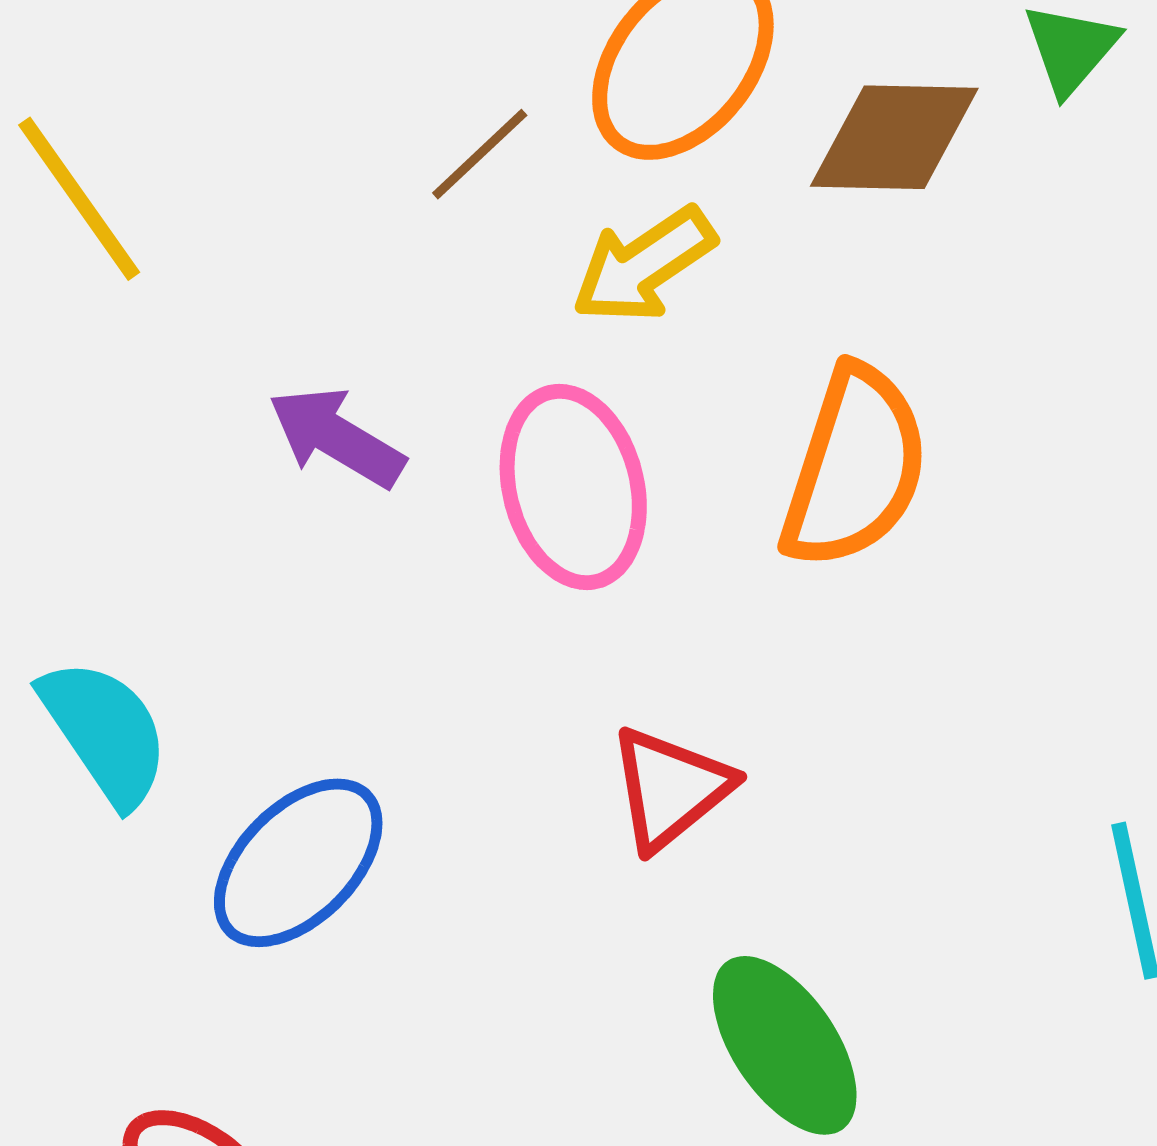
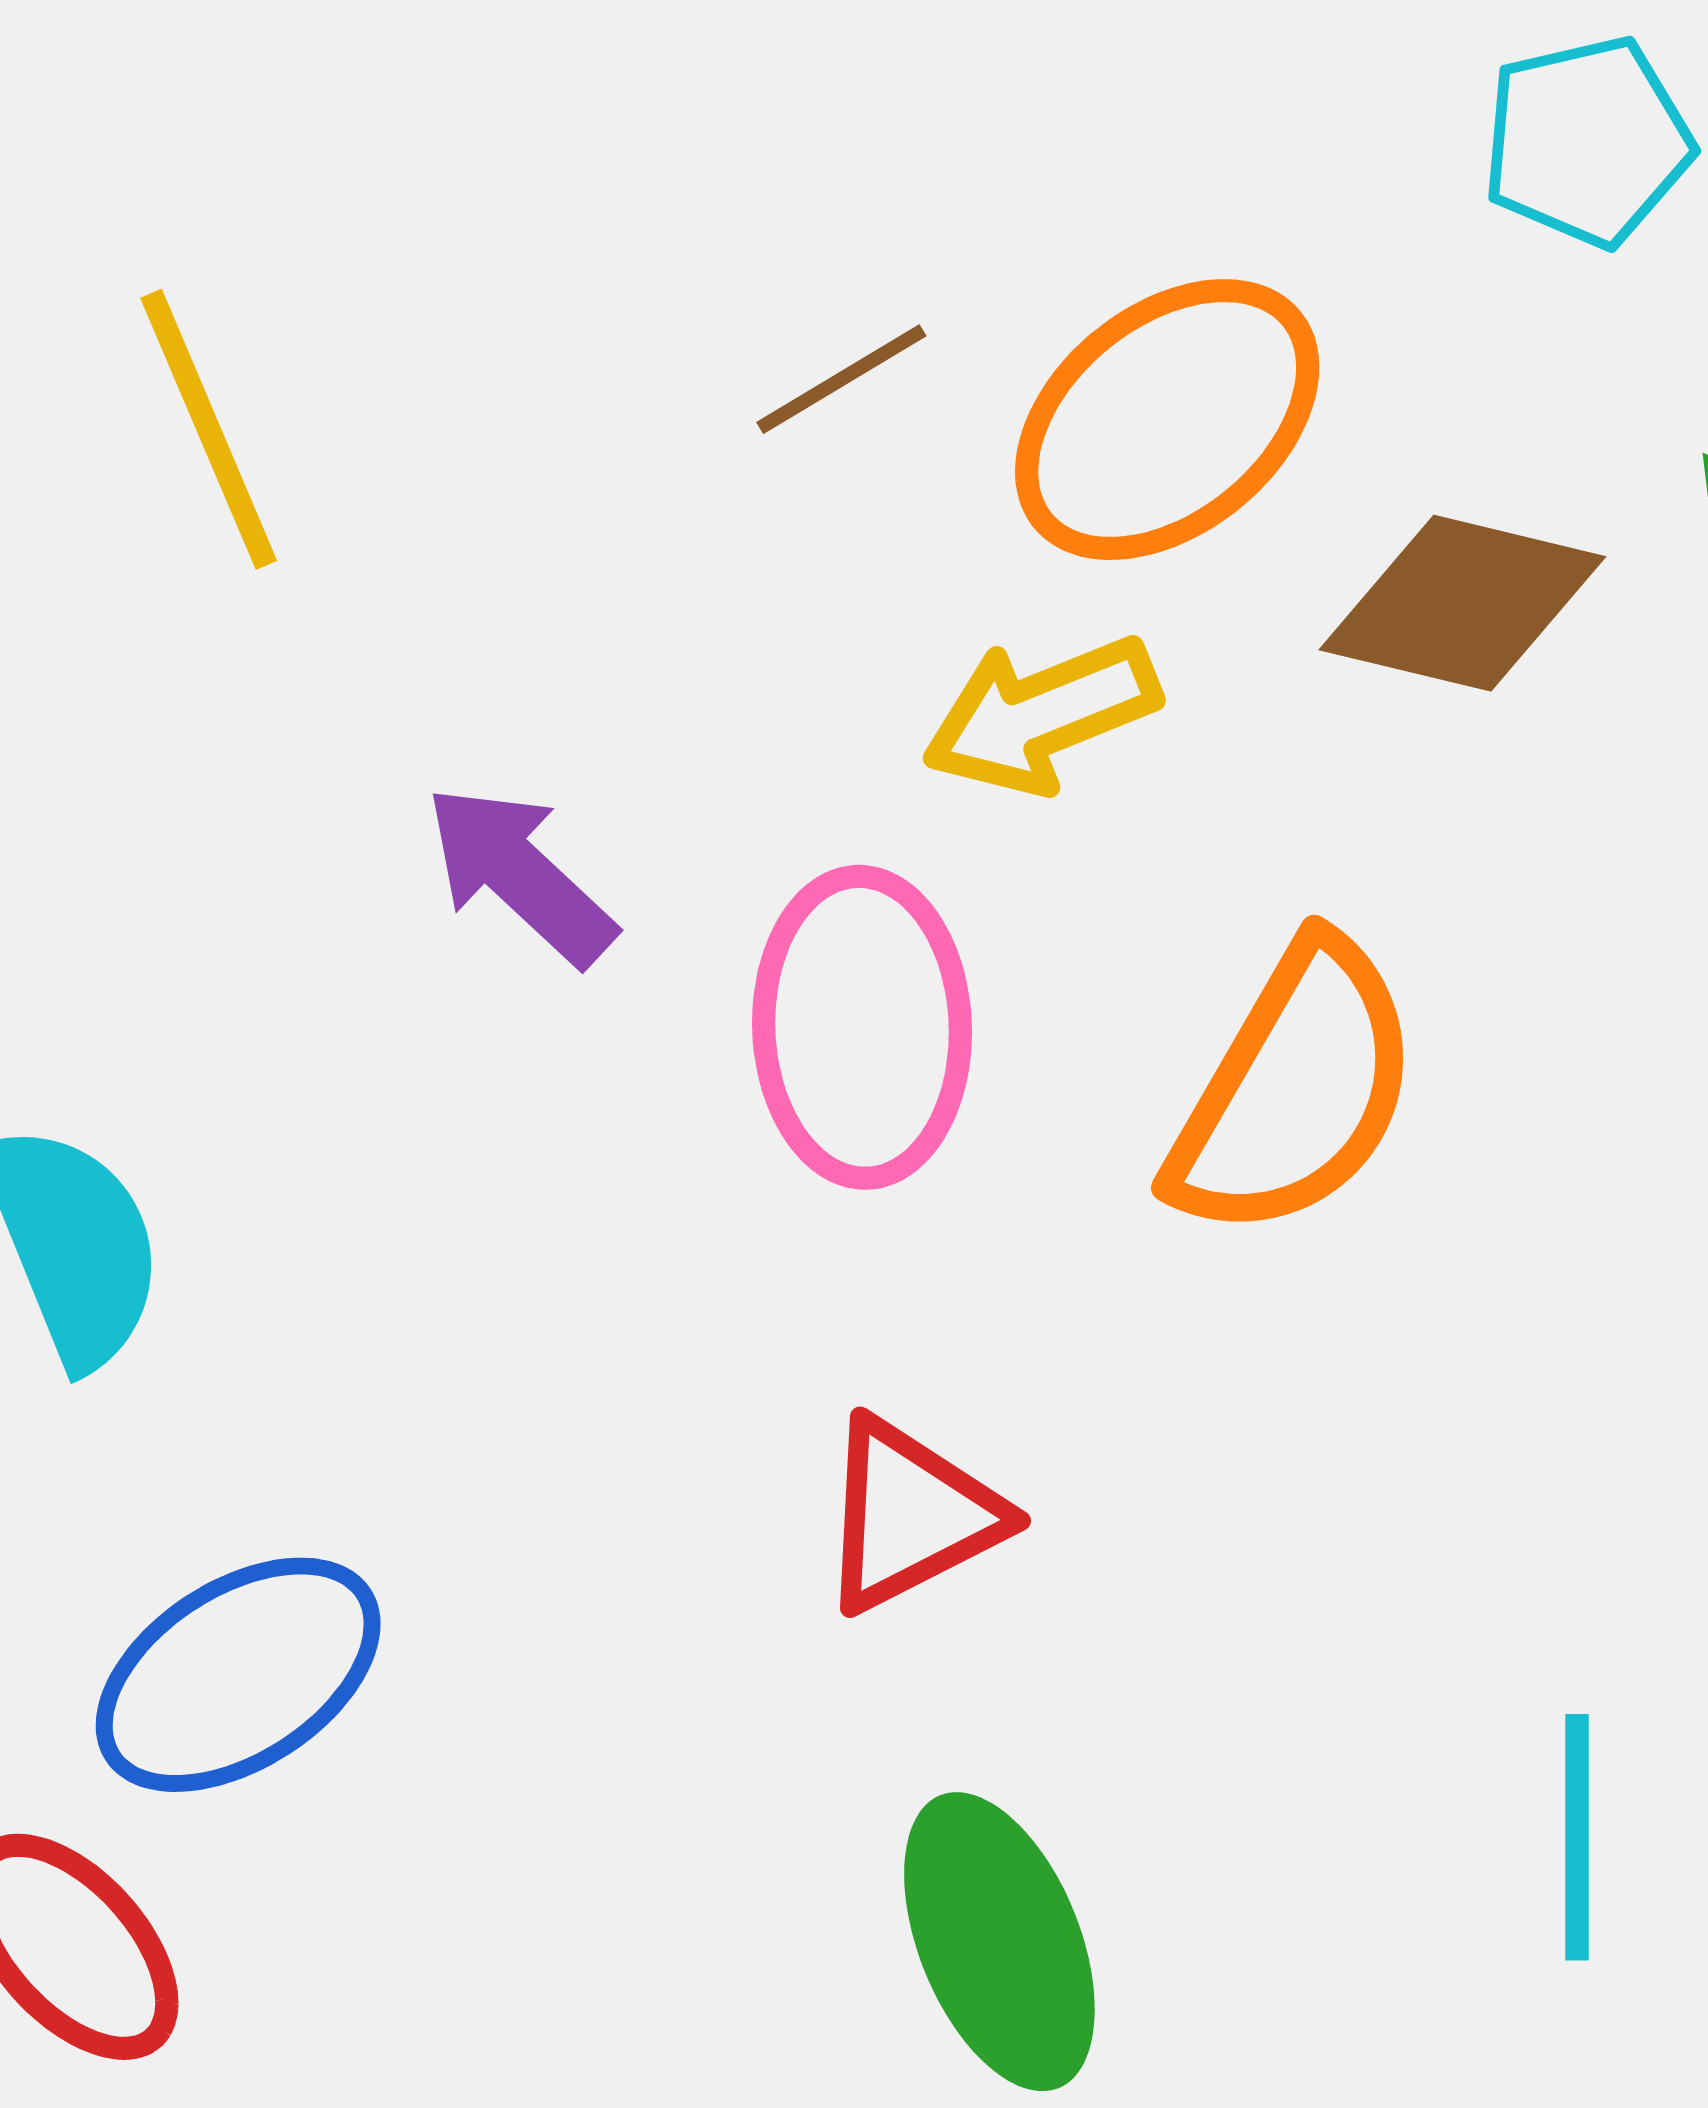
brown line: (480, 154) -> (841, 379), moved
blue ellipse: (298, 863) -> (238, 1675), moved

